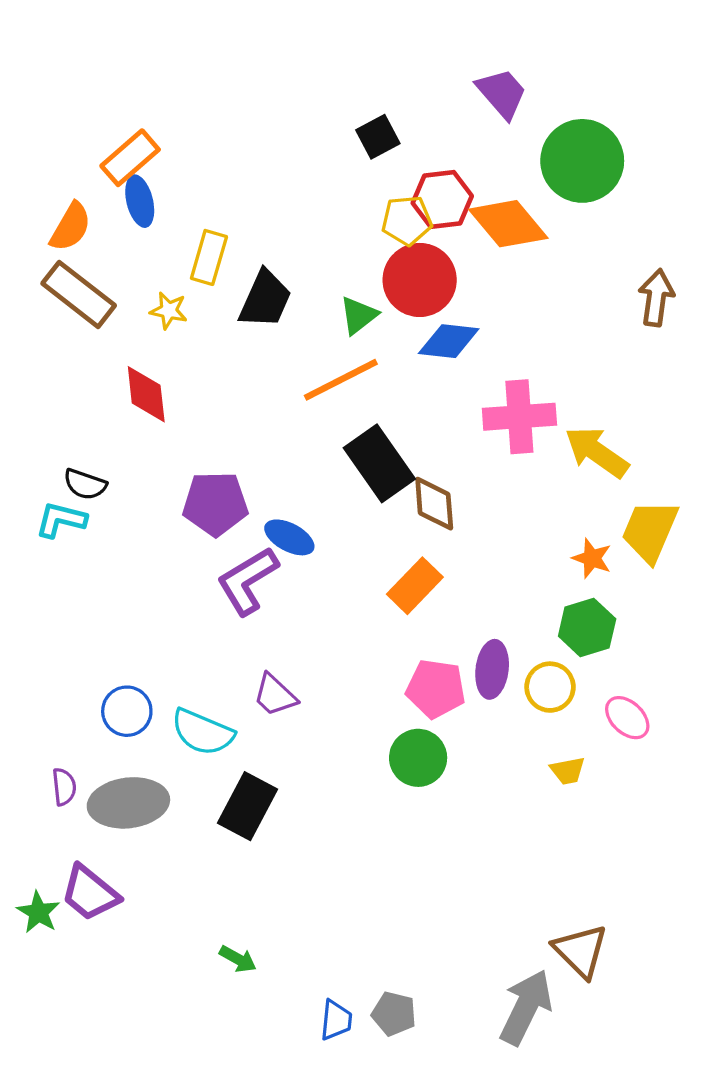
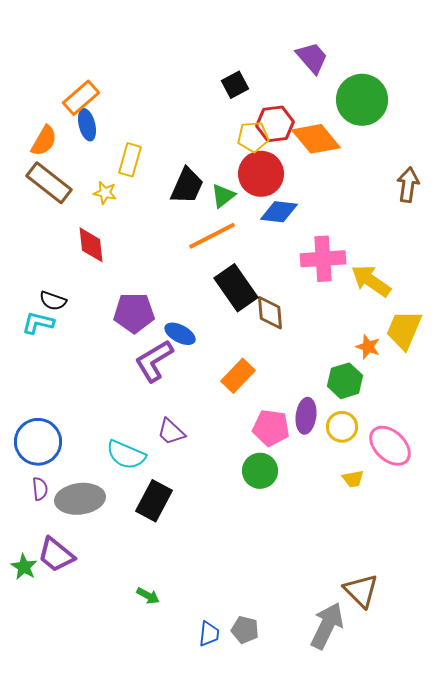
black trapezoid: (265, 299) -> (187, 186), moved
orange rectangle: (415, 586) -> (238, 376), moved
green hexagon: (587, 628) -> (345, 381), moved
blue circle: (127, 711) -> (38, 442), moved, size x1.5
pink ellipse: (627, 718) -> (390, 446), size x1.5

